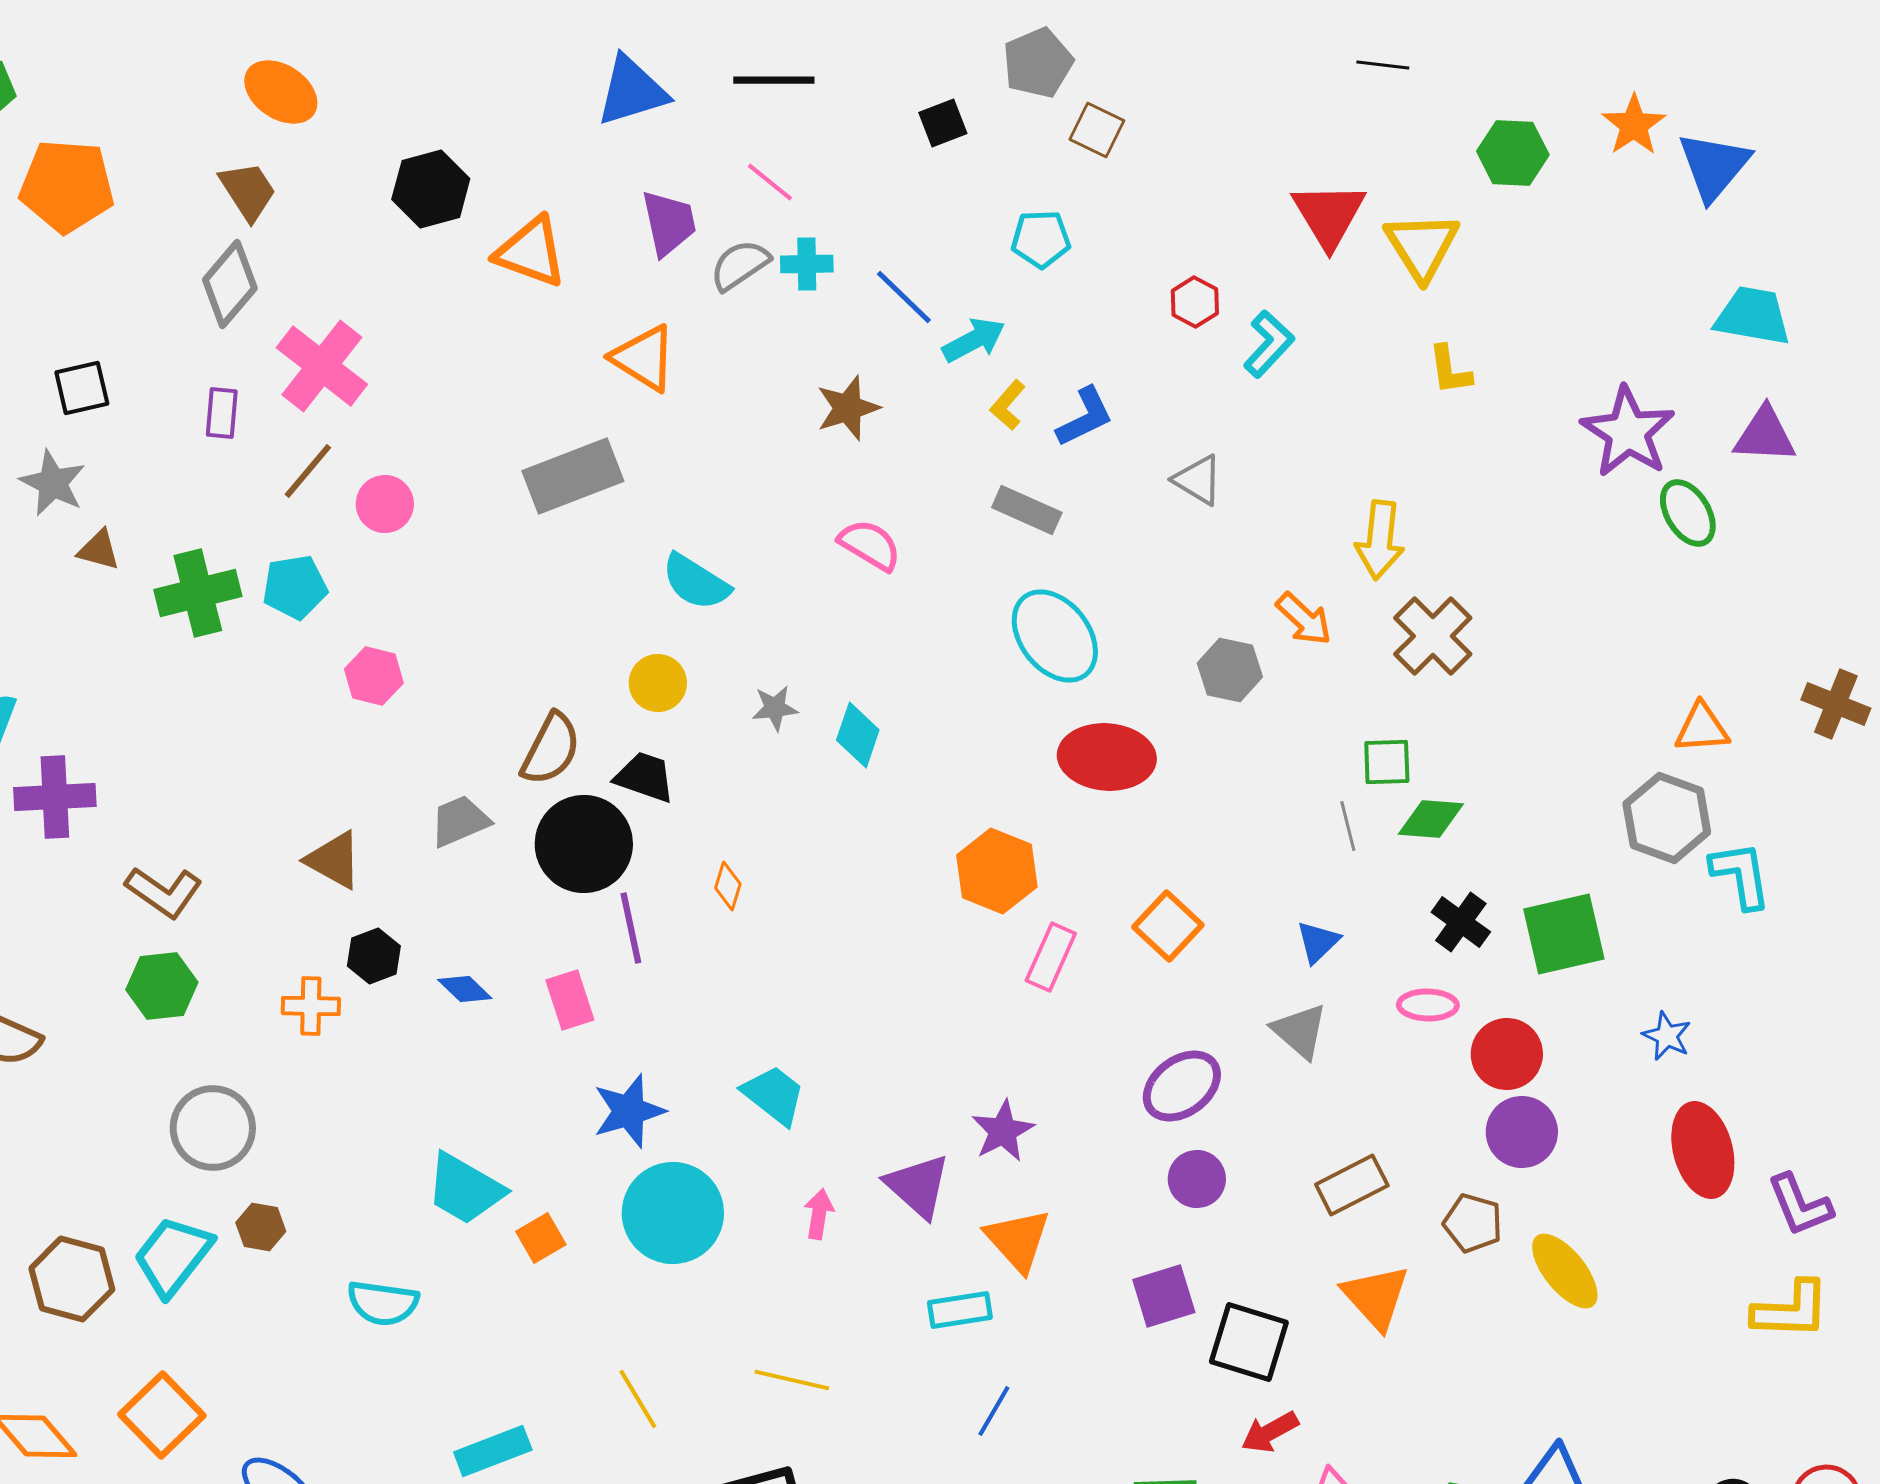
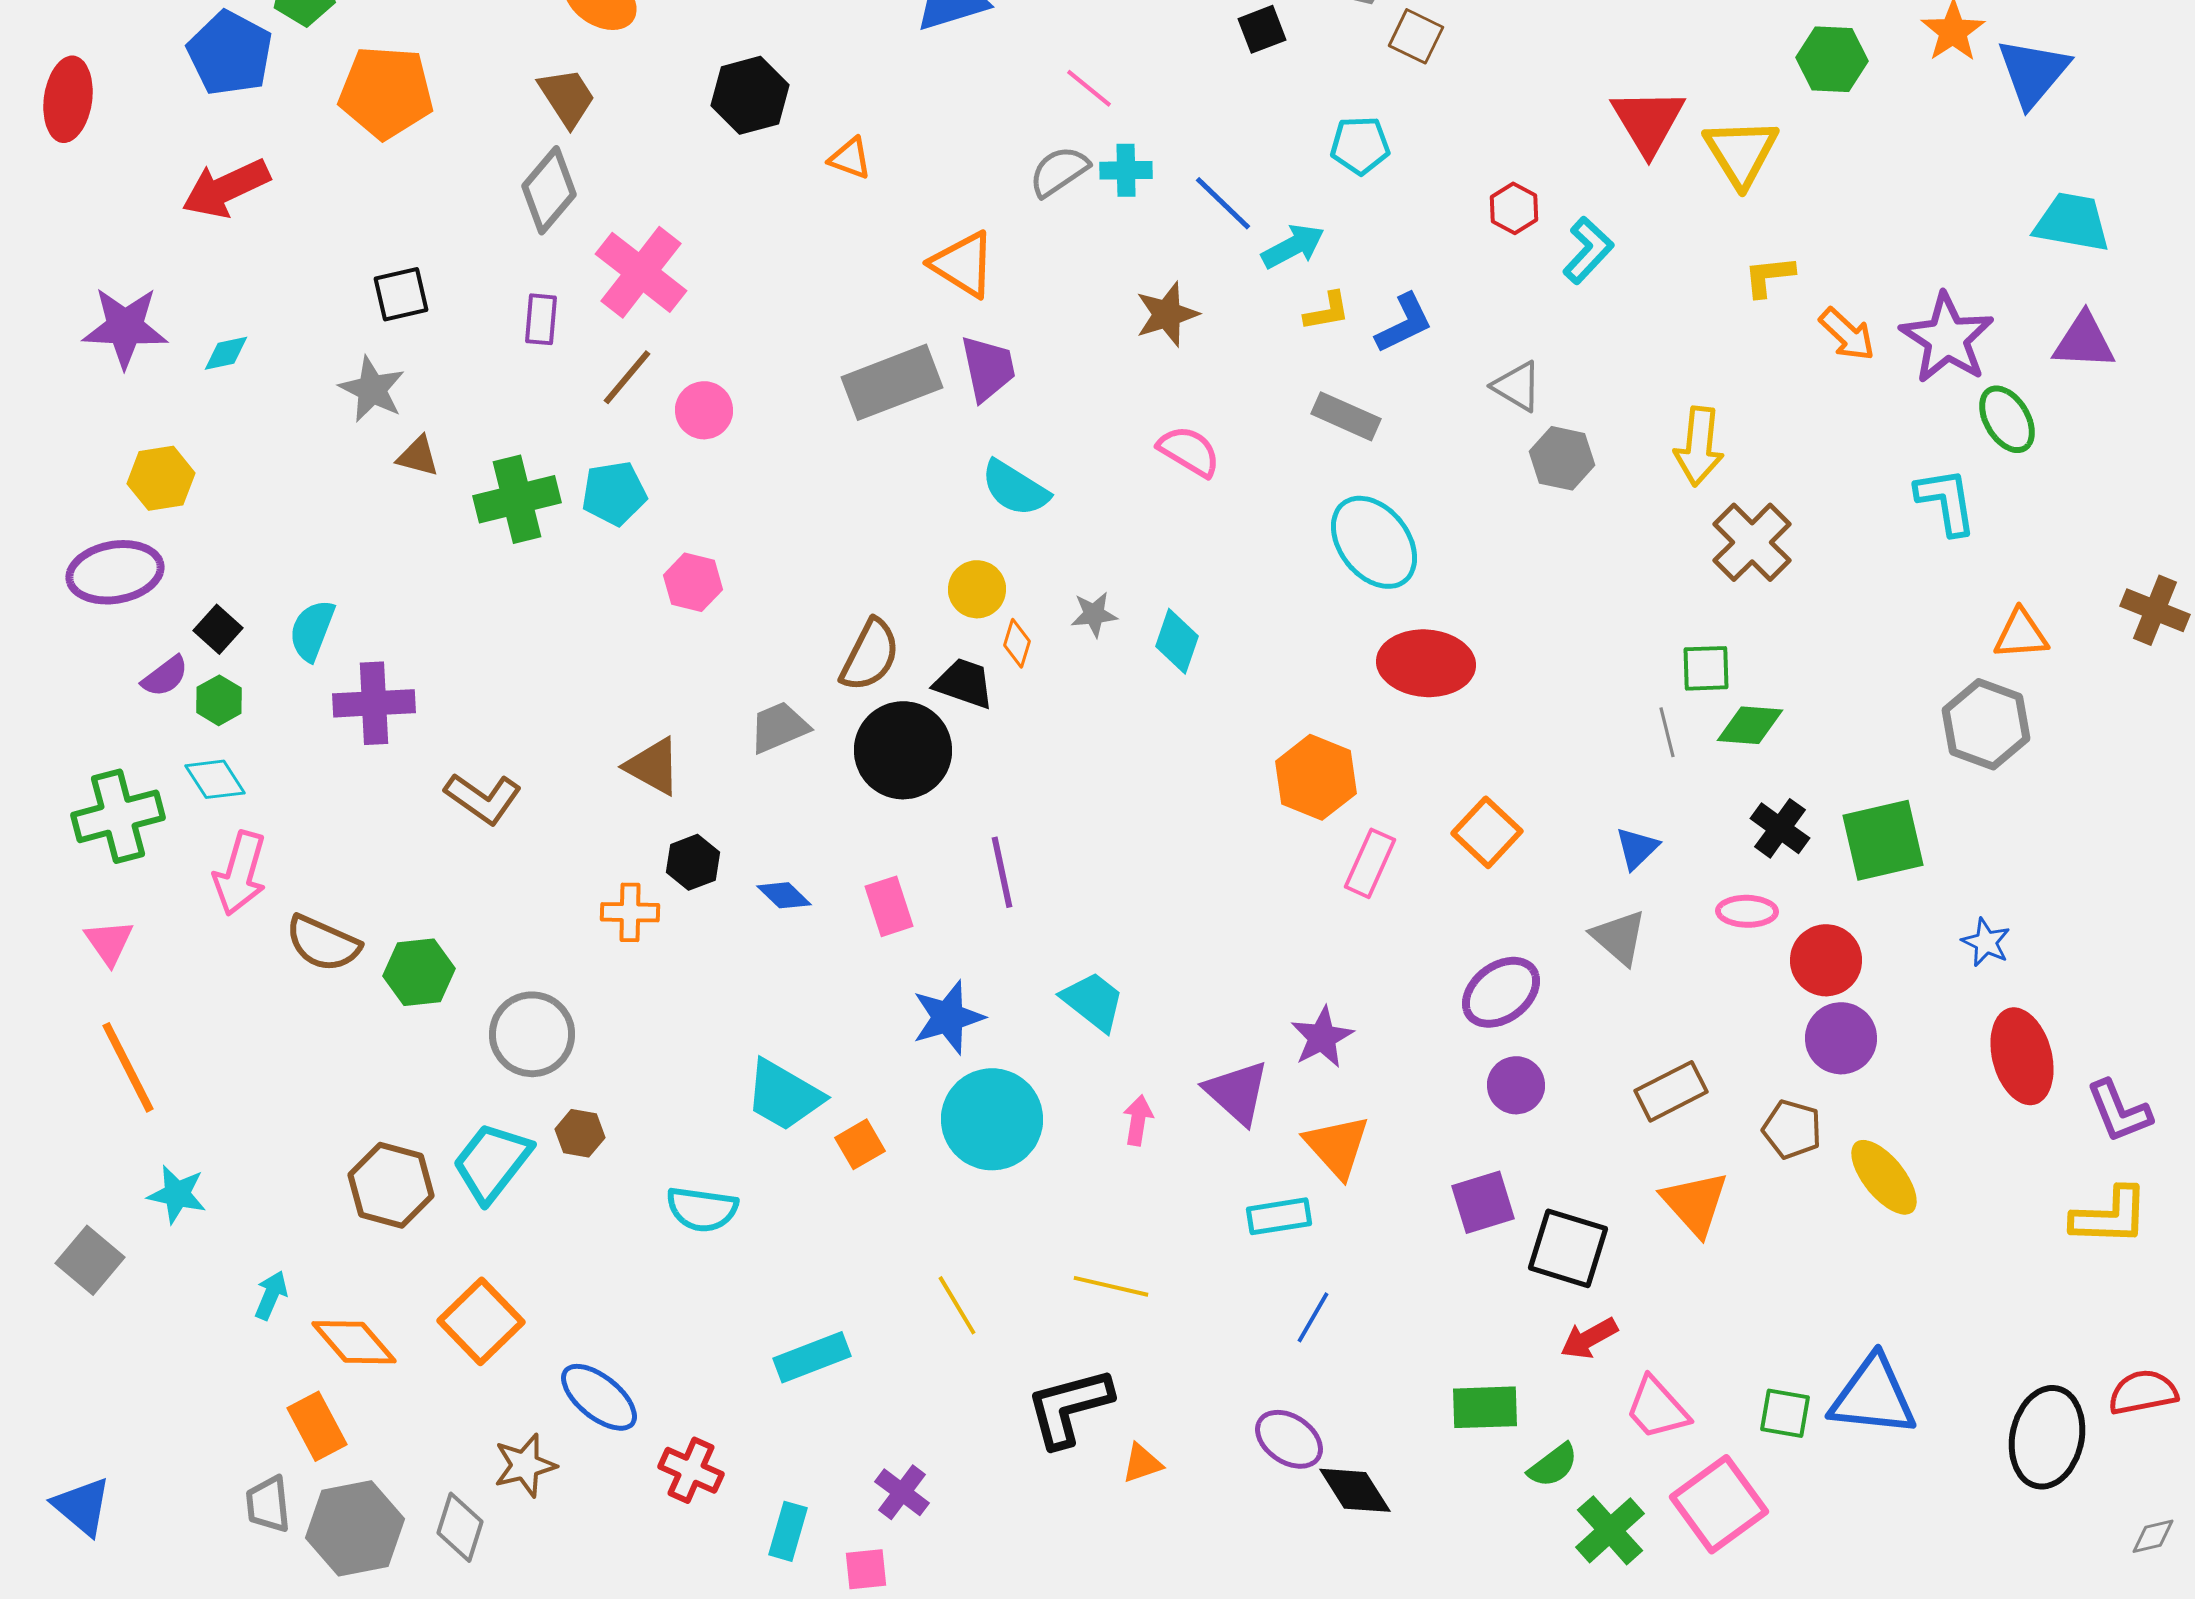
purple trapezoid: (669, 223) -> (988, 368), moved
orange triangle: (531, 252) -> (850, 158), size x0.6
yellow L-shape: (1450, 370) -> (1769, 276), turned 92
yellow L-shape: (1008, 405) -> (1327, 311), turned -141
orange arrow: (1304, 619) -> (1847, 334), moved
gray hexagon: (1230, 670) -> (1562, 458), moved
cyan L-shape: (1741, 875) -> (1946, 501), moved
orange diamond: (728, 886) -> (1017, 643), moved
purple line: (631, 928) -> (1002, 872), moved
green hexagon: (162, 986) -> (419, 972), moved

